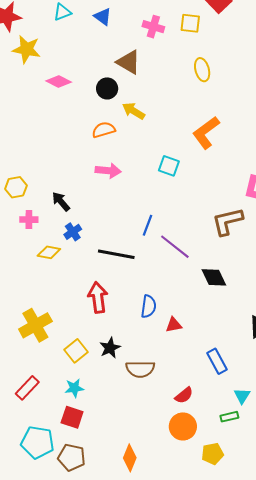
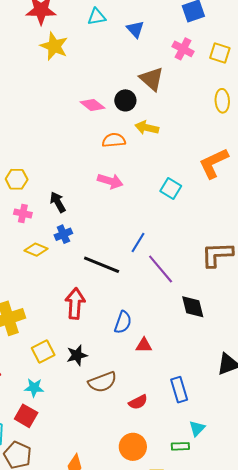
pink diamond: (59, 81) -> (92, 105), moved
yellow arrow: (134, 111) -> (147, 128), turned -30
brown semicircle: (140, 369) -> (102, 382), turned -32
red semicircle: (184, 395) -> (138, 402), moved

